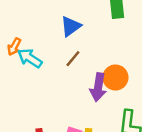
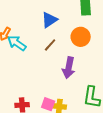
orange circle: (115, 77) -> (81, 37), moved

